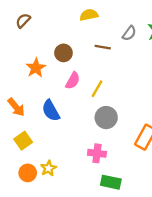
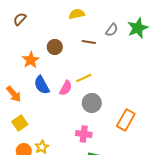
pink semicircle: (73, 81) -> (66, 88), moved
yellow line: (97, 89) -> (84, 78), turned 35
blue semicircle: (51, 111) -> (42, 85), moved

